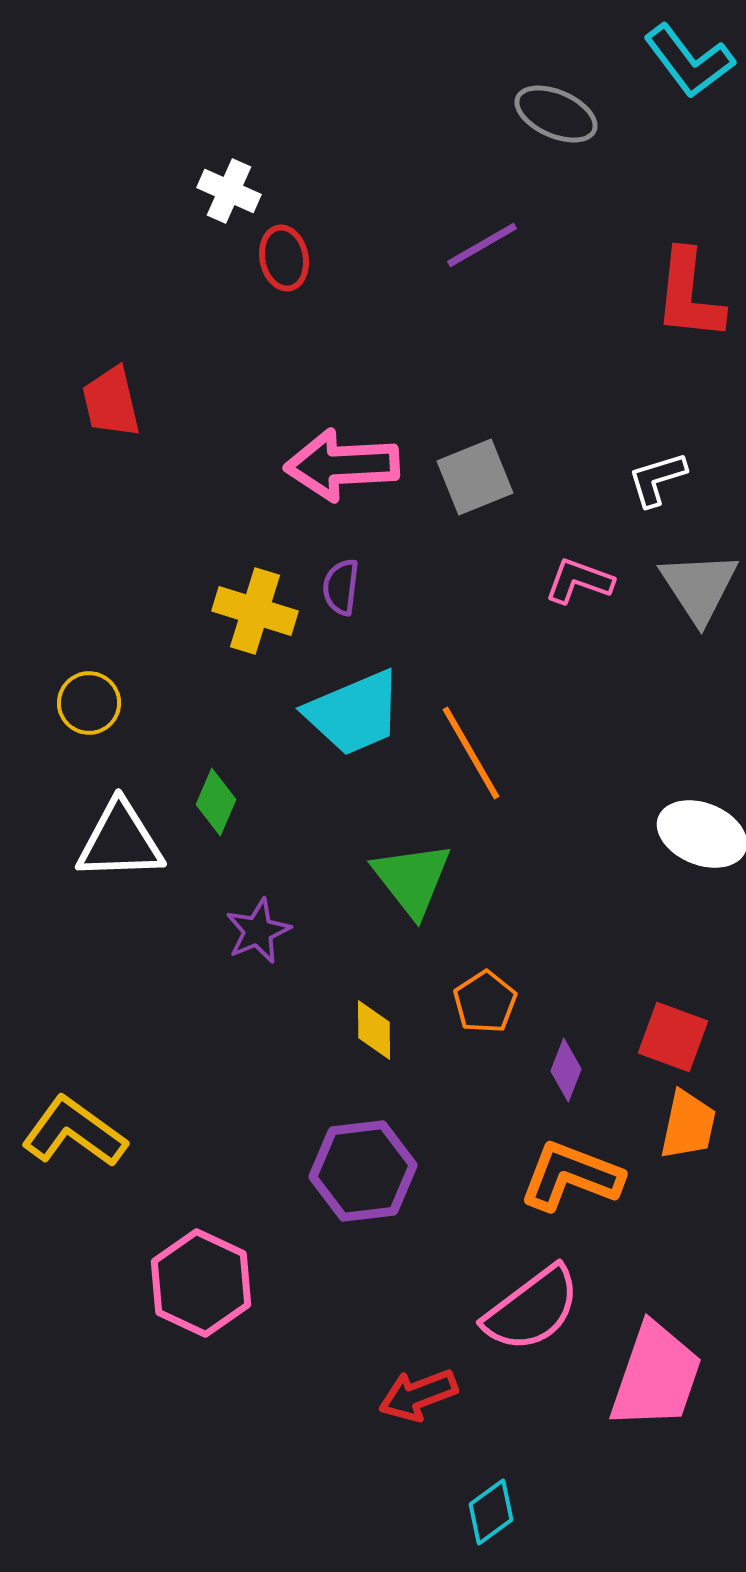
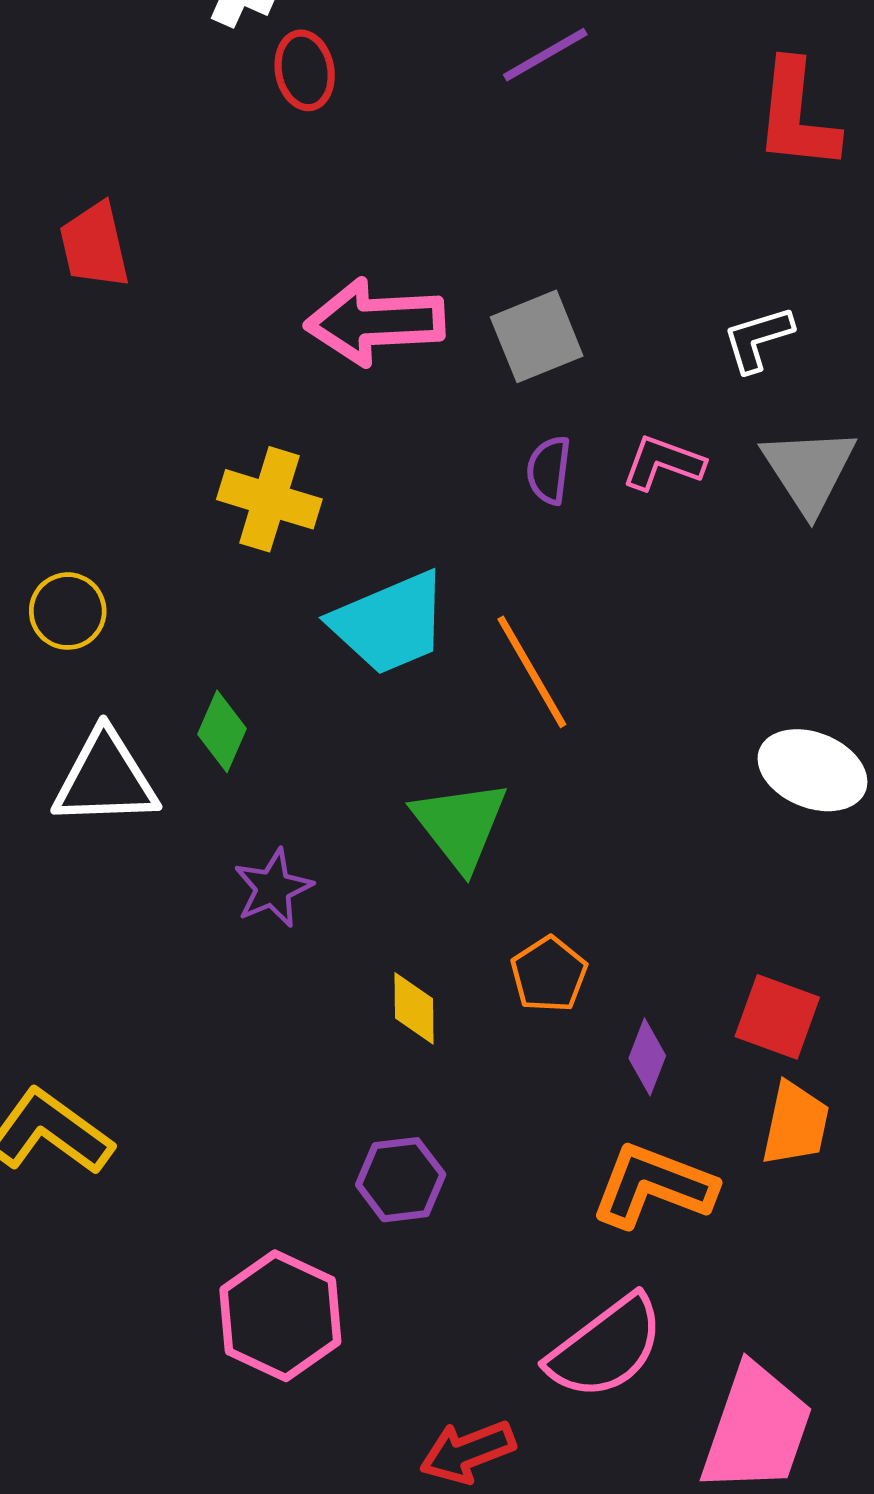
purple semicircle: (341, 587) -> (549, 470), moved
purple hexagon: (363, 1171) -> (401, 1180), size x0.7
pink hexagon: (201, 1283) -> (280, 1316), moved

